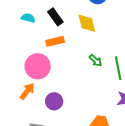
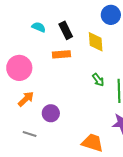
pink circle: (38, 66) -> (19, 68), moved

